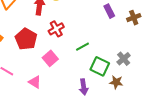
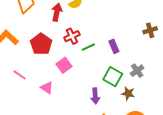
purple rectangle: (109, 11) -> (114, 46), moved
green line: (83, 47) -> (88, 47), moved

